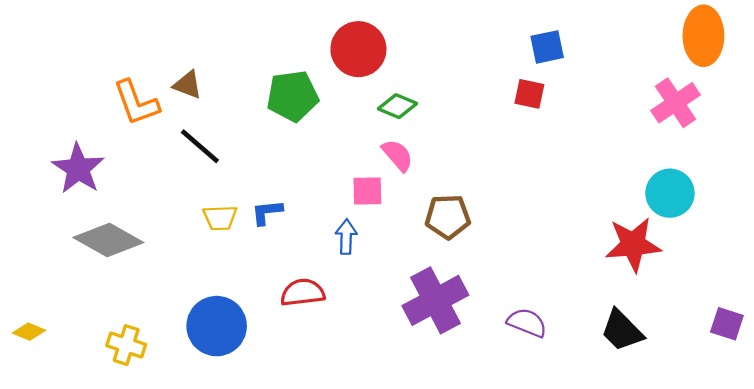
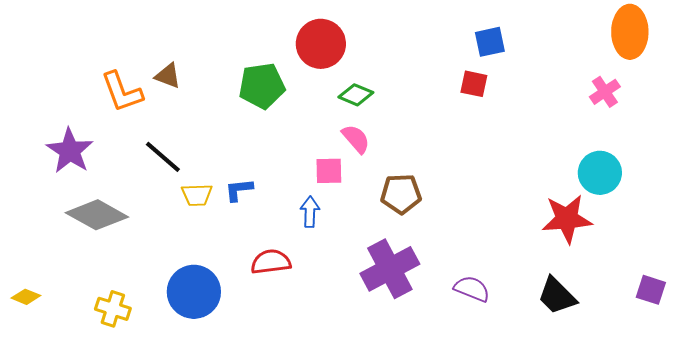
pink cross: (676, 103) -> (605, 92), size x0.7
black line: (200, 146) -> (163, 157), moved

